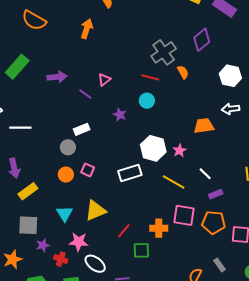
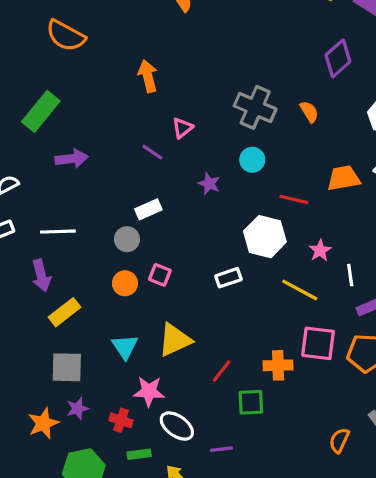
orange arrow: (87, 29) -> (148, 76), moved, turned -30
gray cross: (164, 52) -> (255, 107), moved, turned -30
purple arrow: (57, 77) -> (72, 159), moved
red line: (150, 77) -> (294, 199), moved
orange trapezoid: (204, 126) -> (344, 178), moved
white line: (20, 128) -> (58, 232), moved
pink star: (179, 151) -> (320, 250), moved
white rectangle: (130, 173) -> (228, 278), size x0.7
white line: (205, 174) -> (350, 275), turned 40
purple star: (43, 245) -> (77, 408), moved

